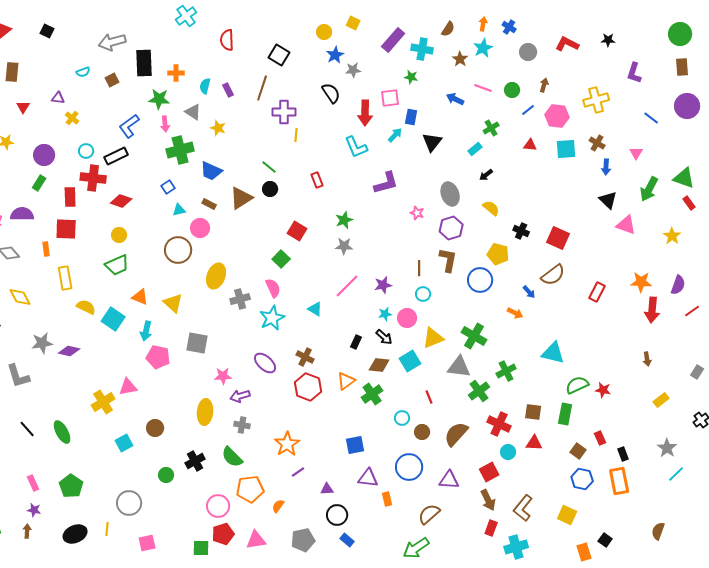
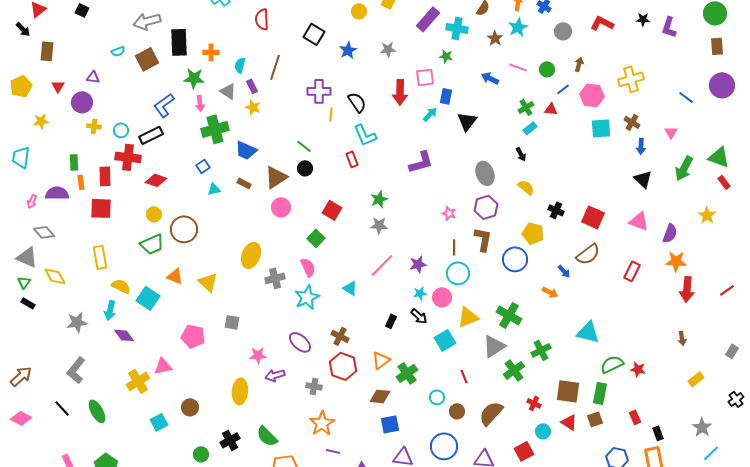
blue star: (335, 55) -> (348, 50), moved
purple L-shape: (634, 73) -> (669, 27), moved
brown square: (112, 80) -> (147, 59), size x1.6
brown line: (262, 88) -> (275, 67), moved
purple rectangle: (228, 90) -> (252, 86), moved
black semicircle: (331, 93) -> (357, 102), moved
yellow cross: (72, 118) -> (94, 126), moved, turned -32
red triangle: (530, 145) -> (551, 109), moved
cyan L-shape: (356, 147) -> (365, 135), moved
cyan rectangle: (475, 149) -> (530, 128), moved
purple circle: (44, 155) -> (82, 102), moved
black arrow: (486, 175) -> (521, 154), turned -80
green rectangle: (39, 183) -> (74, 162), turned -35
pink star: (417, 213) -> (449, 213), moved
pink triangle: (626, 225) -> (639, 221), moved
pink circle: (200, 228) -> (281, 207), moved
orange rectangle: (46, 249) -> (81, 182), moved
brown circle: (178, 250) -> (184, 229), moved
purple semicircle: (678, 285) -> (670, 233), moved
cyan circle: (423, 294) -> (458, 273), size x1.5
cyan arrow: (146, 331) -> (110, 310), moved
gray square: (197, 343) -> (232, 322), size x0.7
purple diamond: (69, 351) -> (124, 335), moved, turned 40
brown diamond: (379, 365) -> (380, 396), moved
gray triangle: (459, 367) -> (494, 346), turned -40
gray L-shape: (18, 376) -> (76, 370), moved, turned 56
brown square: (533, 412) -> (568, 391), size x1.4
red cross: (499, 424) -> (534, 403), size x0.6
gray cross: (242, 425) -> (314, 386), moved
red triangle: (534, 443) -> (569, 422), turned 30
brown square: (578, 451) -> (595, 419), moved, turned 35
purple line: (298, 472) -> (333, 451), turned 48

